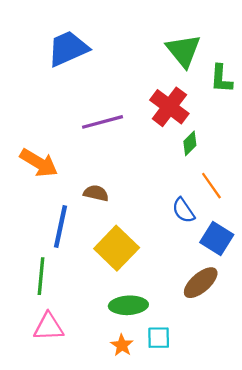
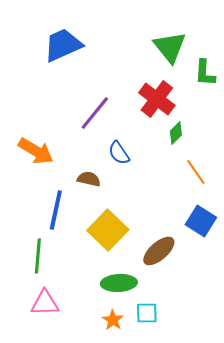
purple line: (102, 122) -> (95, 113), turned -36
blue semicircle: (183, 210) -> (119, 153), moved
brown ellipse: (201, 283) -> (159, 251), moved

